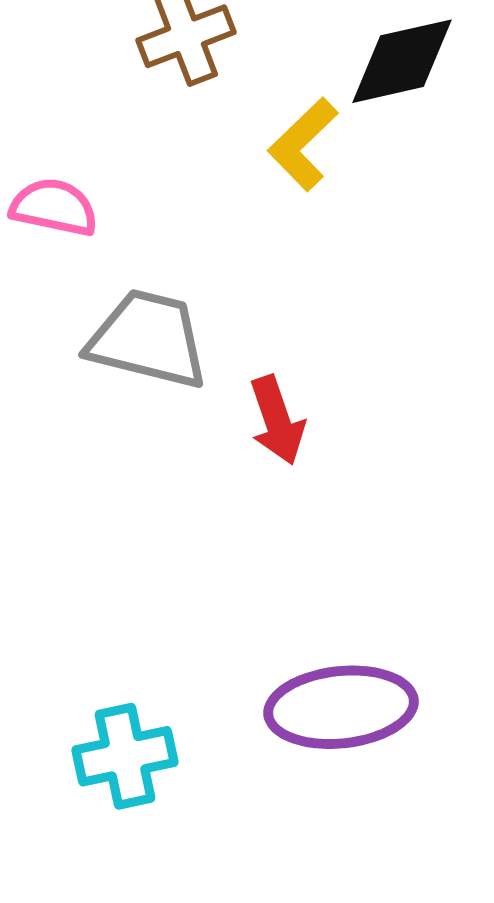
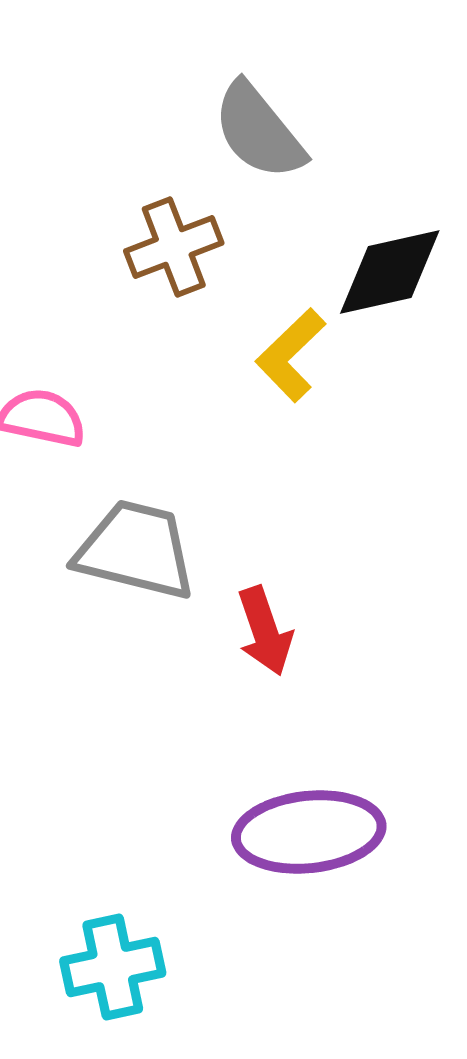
purple ellipse: (341, 707) -> (309, 832), moved

